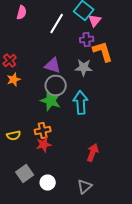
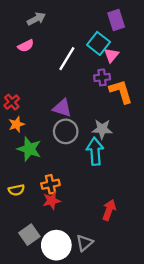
pink semicircle: (22, 13) -> (26, 46), turned 48
gray star: (84, 68) -> (102, 129), moved
green star: (51, 101) -> (29, 149), moved
white circle: (48, 183) -> (56, 245), size x1.6
gray triangle: (85, 187) -> (84, 243), moved

